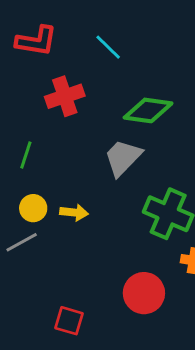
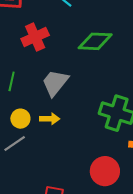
gray trapezoid: (123, 158) -> (55, 83), moved

